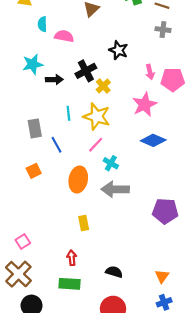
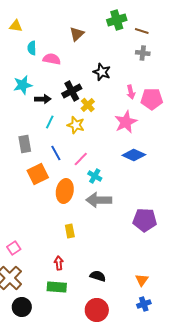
cyan line: (68, 113) -> (50, 122), moved, turned 32
yellow star: (97, 116) -> (76, 125), moved, size x0.7
blue line: (57, 145) -> (56, 153), moved
orange square: (34, 171) -> (38, 174), moved, size x1.5

